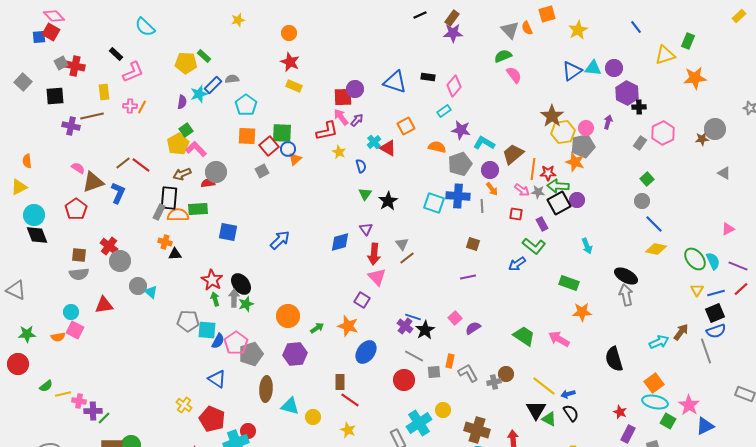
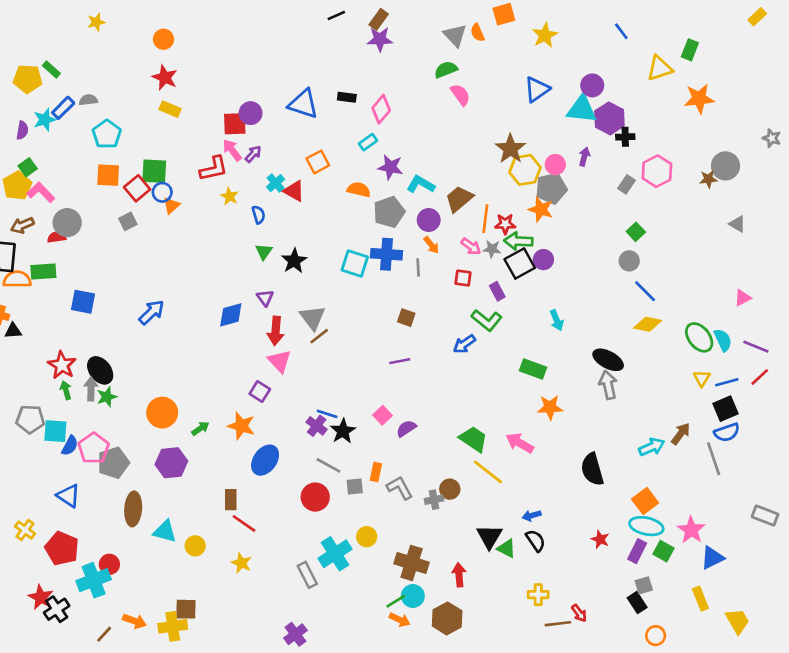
cyan triangle: (593, 68) -> (582, 109), moved, size x1.4
gray triangle: (402, 244) -> (313, 318), size x1.5
yellow line: (544, 386) -> (488, 472), moved
purple rectangle: (628, 434) -> (637, 551), moved

